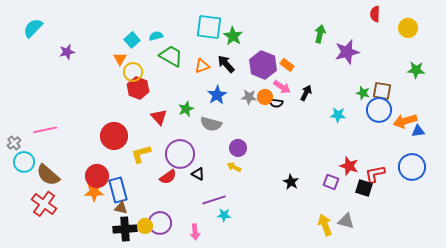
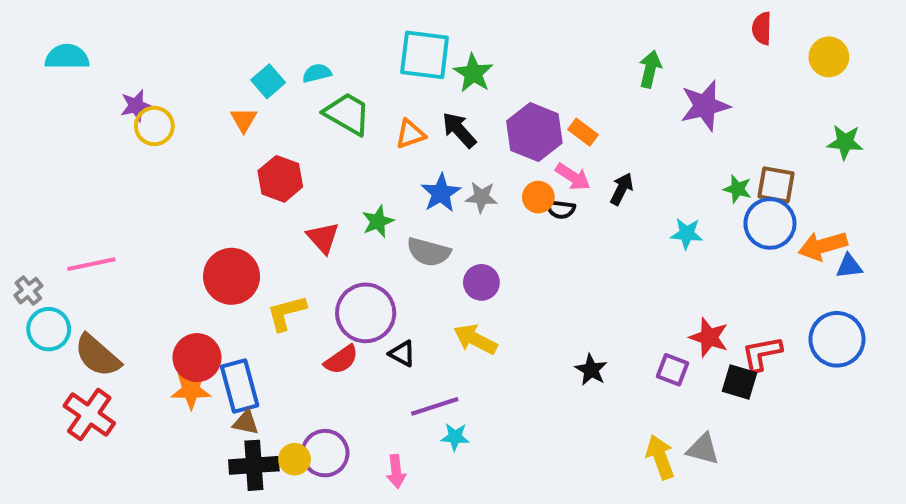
cyan semicircle: (33, 28) -> (67, 57), turned 45
yellow circle: (133, 72) -> (154, 126), moved
gray star: (249, 97) -> (481, 197), moved
purple circle: (238, 148) -> (481, 282), moved
yellow arrow: (234, 167) -> (475, 339), size x1.5

